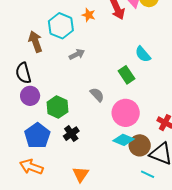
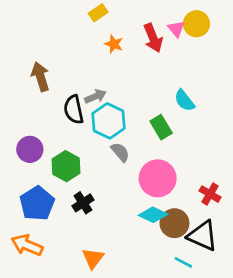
cyan hexagon: (61, 26) -> (109, 121), moved
black semicircle: (23, 73) -> (74, 110), moved

